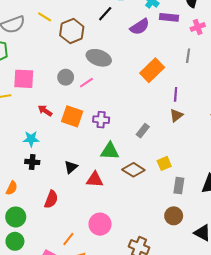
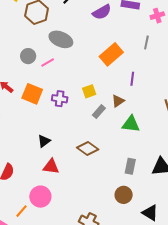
brown triangle: (176, 115) -> (118, 101), moved
green triangle: (110, 151) -> (131, 124), moved
yellow square: (164, 163) -> (89, 91), moved
black triangle: (71, 167) -> (44, 141), moved
red triangle: (95, 180) -> (51, 167), moved
pink circle: (100, 224) -> (40, 197), moved

